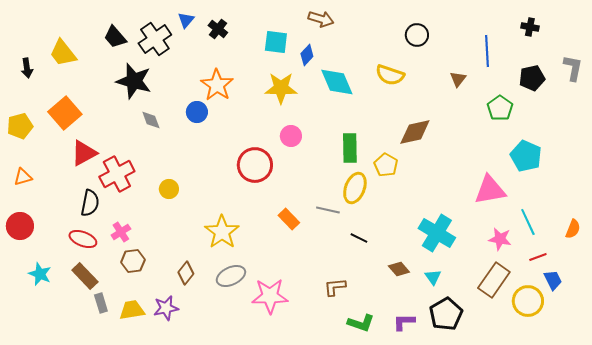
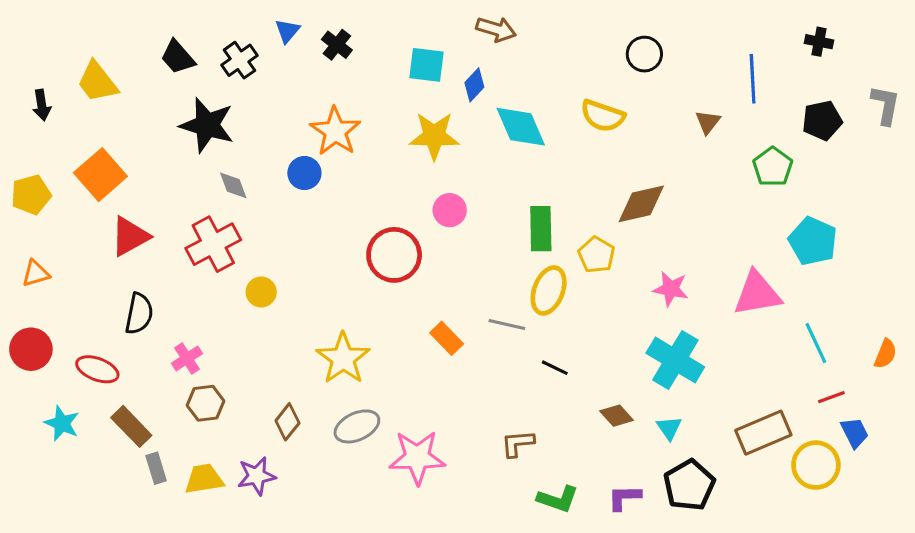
black cross: (155, 39) -> (240, 60), size x0.7
red cross: (117, 174) -> (213, 244), moved
red ellipse: (83, 239) -> (97, 369), moved
pink star: (500, 239) -> (671, 289), moved
brown rectangle: (494, 280) -> (763, 433), turned 32

